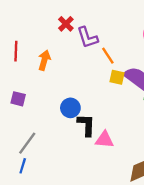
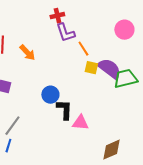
red cross: (66, 24) -> (57, 16), moved, turned 32
orange arrow: (44, 60) -> (27, 53), turned 120

